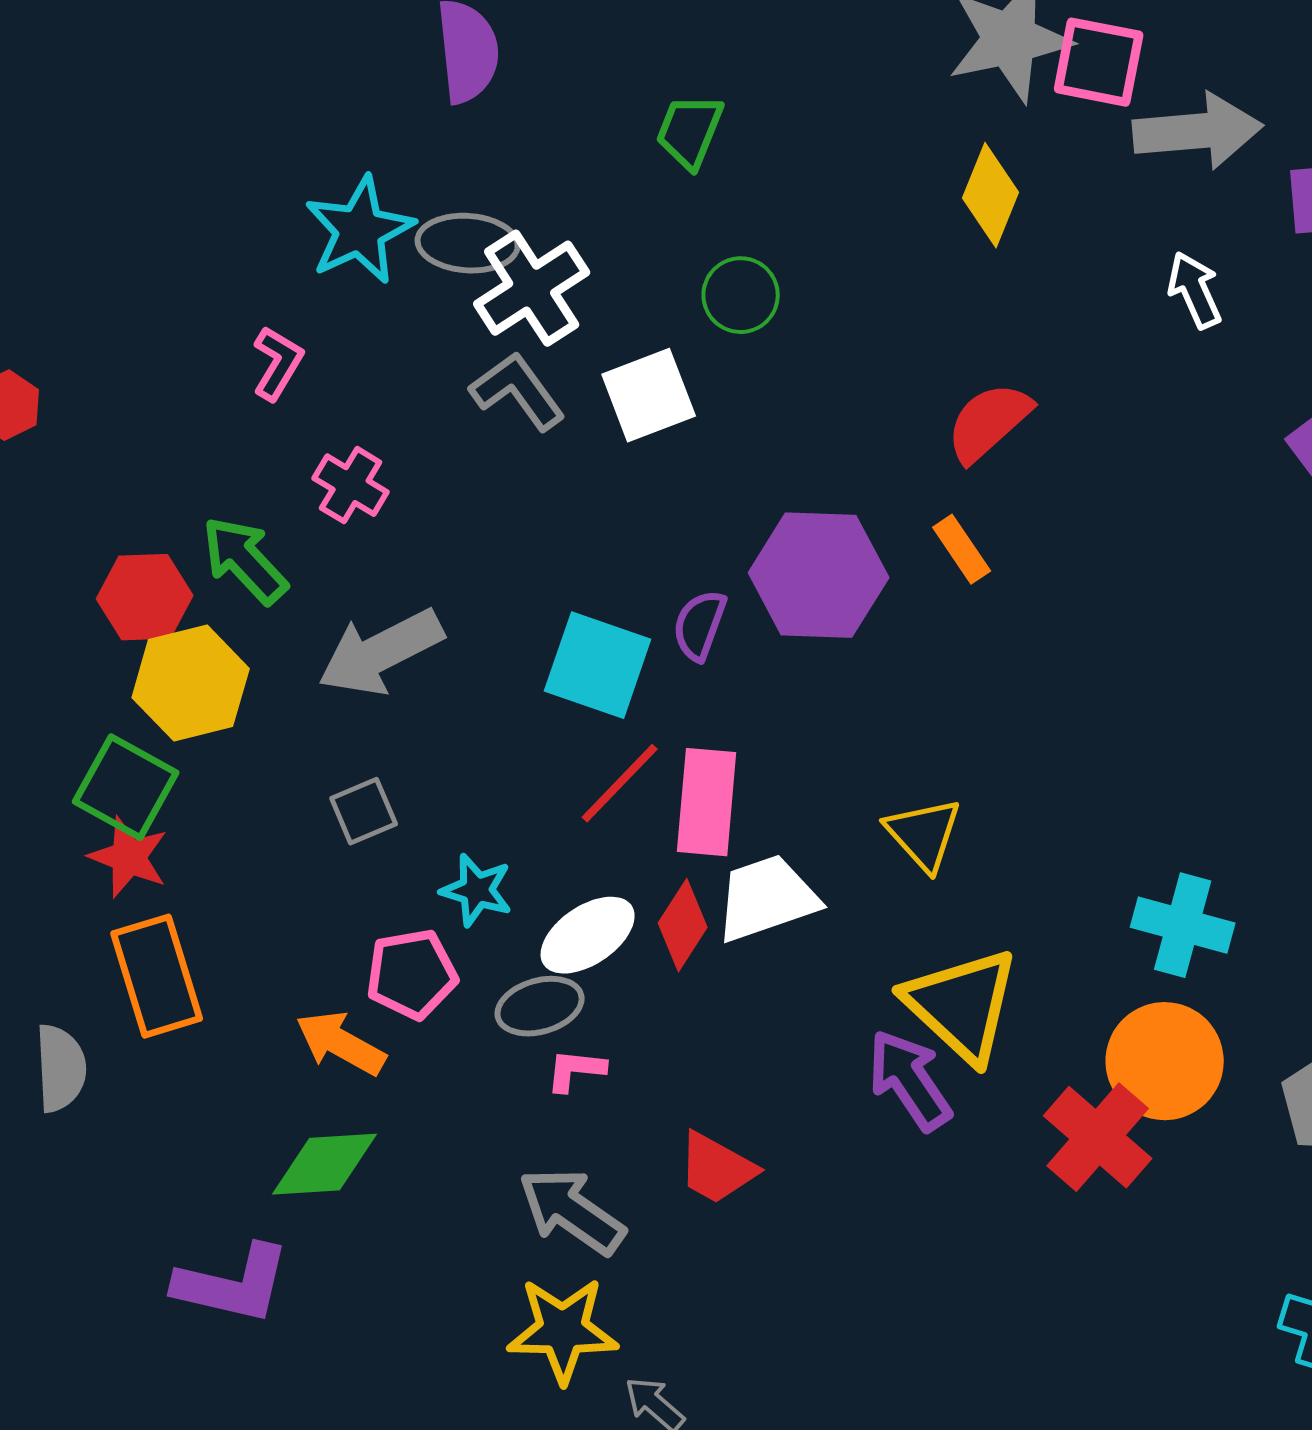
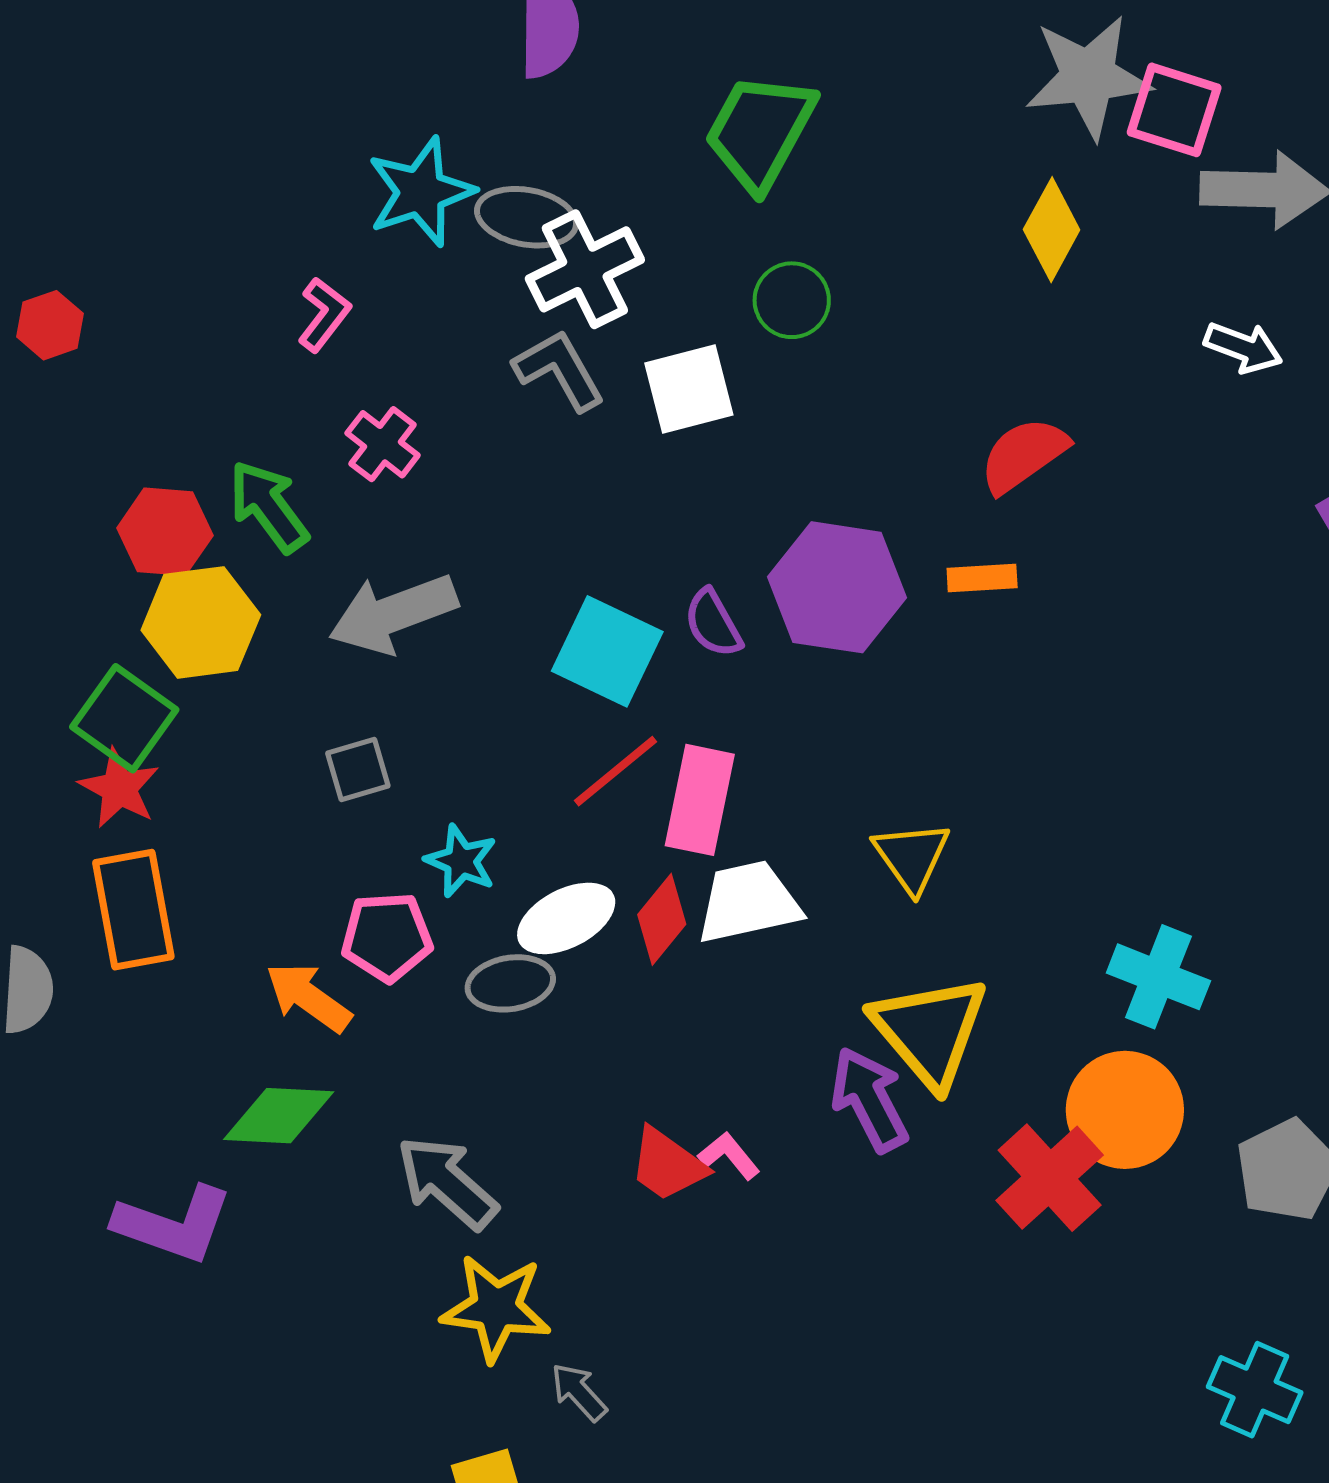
green trapezoid: (690, 131) -> (760, 131), size x1.6
white arrow: (1195, 290) -> (1243, 347), turned 128
orange rectangle: (962, 549) -> (982, 578), turned -66
purple semicircle: (700, 625) -> (713, 623), turned -56
pink L-shape: (576, 1070) -> (729, 1156), moved, turned 38
gray arrow: (572, 1211) -> (447, 1182), moved

